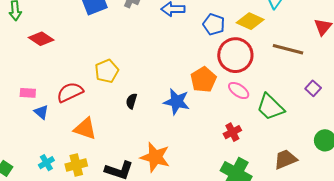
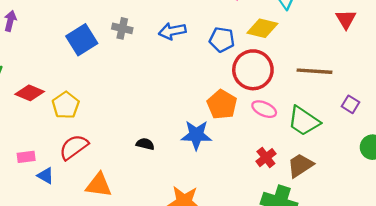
brown line: (288, 49) -> (314, 71), moved
yellow pentagon: (107, 71) -> (66, 105), moved
purple square: (313, 88) -> (350, 104), moved
black semicircle: (131, 101) -> (145, 144), turned 98
brown trapezoid: (285, 159) -> (300, 165), moved

